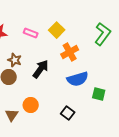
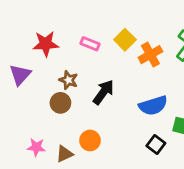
orange cross: (70, 52) -> (150, 55), moved
black square: (68, 113) -> (156, 145), moved
brown triangle: (12, 115) -> (64, 154), turned 32

